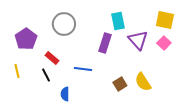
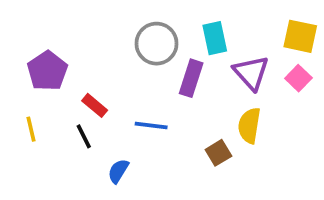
gray circle: (64, 24) -> (157, 44), moved
yellow semicircle: (143, 82) -> (249, 125), moved, turned 42
blue semicircle: (65, 94) -> (118, 171), turned 32

